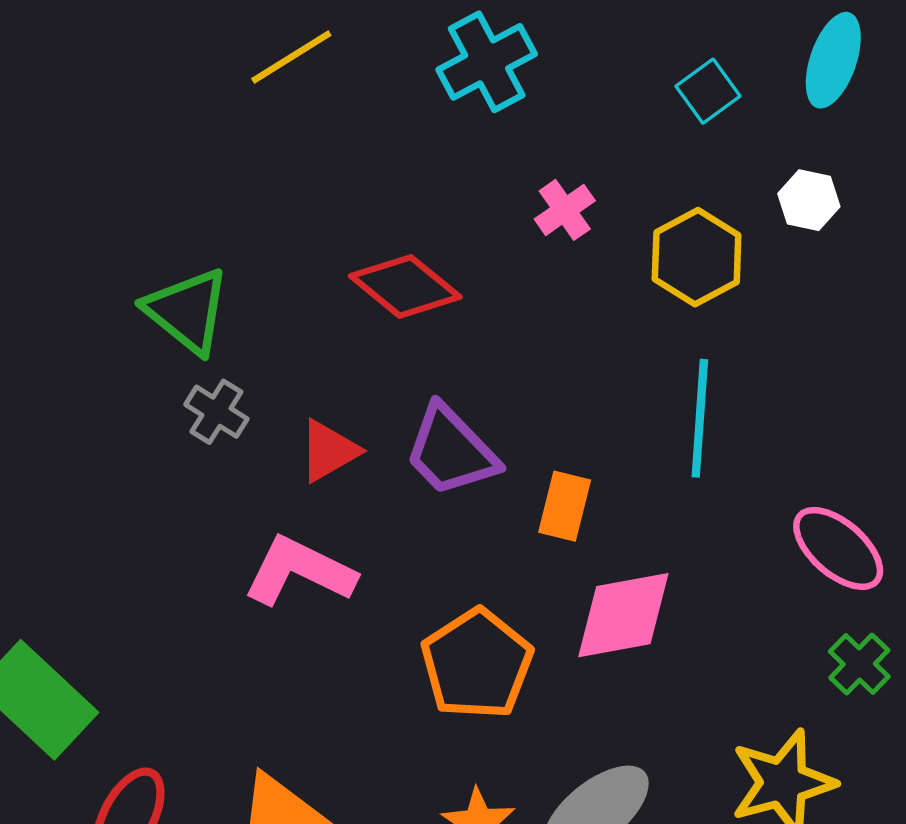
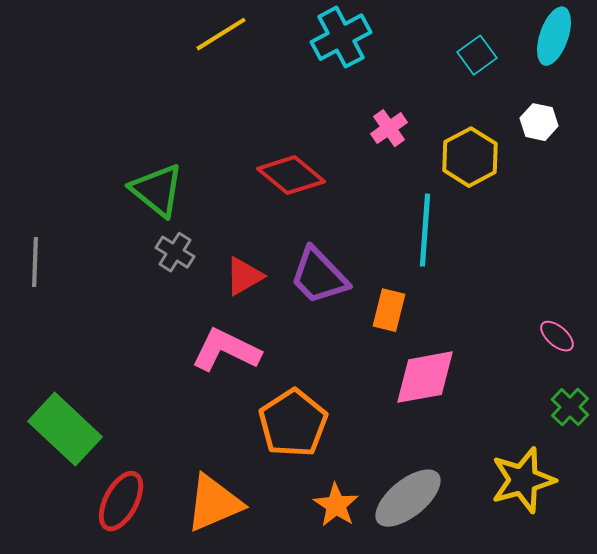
cyan line: (700, 418) -> (425, 230), moved
pink ellipse: (838, 548) -> (557, 336), size x0.6
orange pentagon: (477, 664) -> (293, 423), moved

